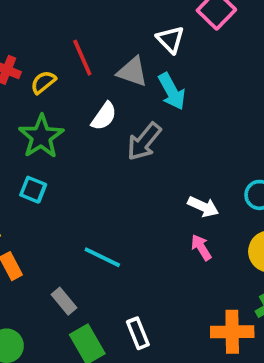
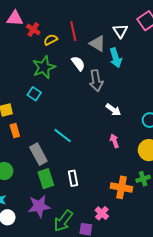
white semicircle: (104, 116) -> (78, 63), turned -84
gray arrow: (144, 142) -> (96, 81), turned -60
white arrow: (203, 207) -> (113, 110), moved
gray rectangle: (64, 301) -> (38, 154), size x1.5

